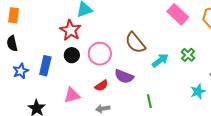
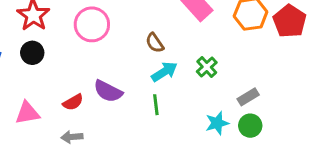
brown semicircle: (135, 43) -> (155, 43), moved, size x0.6
pink circle: (100, 54) -> (92, 24), moved
green line: (149, 101) -> (156, 105), moved

